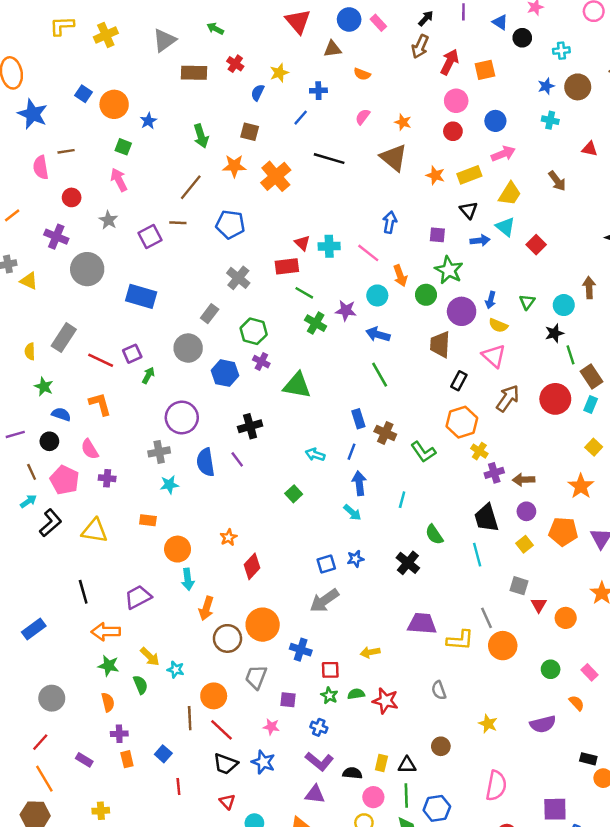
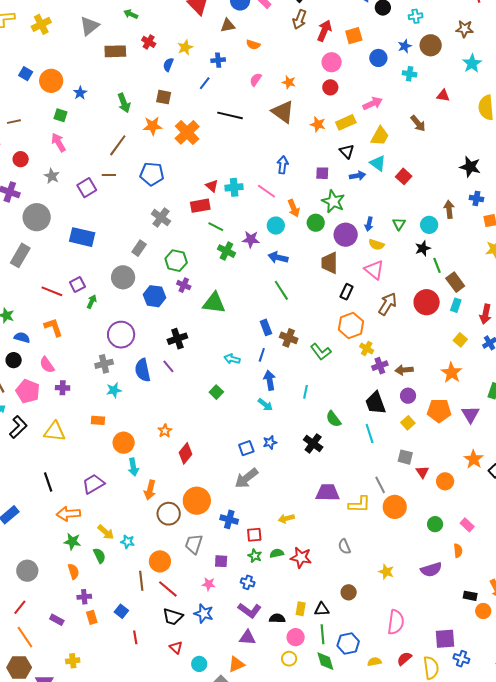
blue circle: (495, 121) -> (378, 58), moved
gray rectangle: (64, 338) -> (20, 255), moved
orange semicircle: (577, 703) -> (458, 551), turned 40

